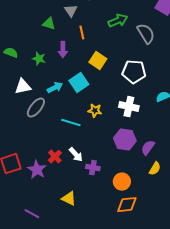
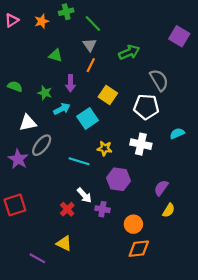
gray triangle: (71, 11) -> (90, 45), moved
orange line: (82, 33) -> (91, 65), turned 40
gray semicircle: (146, 34) -> (159, 80), moved
cyan arrow: (55, 88) -> (62, 109), moved
purple hexagon: (125, 140) -> (118, 179), moved
red cross: (55, 157) -> (67, 209), moved
purple star: (37, 170) -> (18, 159), moved
yellow triangle: (69, 199) -> (64, 243), moved

